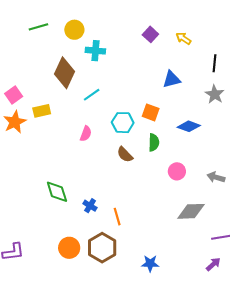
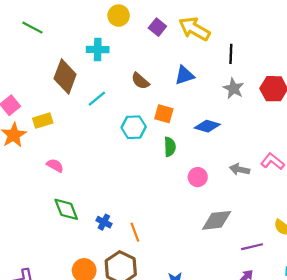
green line: (38, 27) -> (32, 28), turned 48
yellow circle: (74, 30) -> (119, 16), moved
yellow arrow: (183, 38) -> (194, 29), size x1.8
pink semicircle: (86, 134) -> (55, 165), moved, turned -77
brown semicircle: (125, 155) -> (140, 81), moved
gray arrow: (216, 177) -> (240, 169), moved

